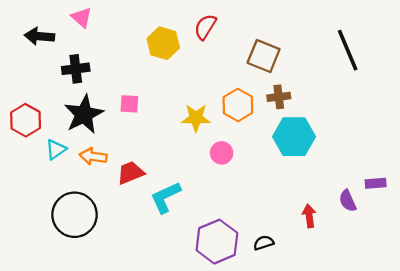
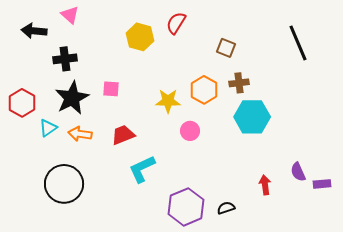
brown square: (264, 56) -> (226, 48), size x0.7
red trapezoid: (131, 173) -> (123, 135), moved
purple rectangle: (376, 183) -> (322, 184), moved

